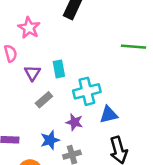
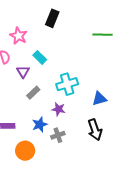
green line: (134, 47) -> (102, 35), moved
cyan rectangle: (59, 69) -> (40, 57), moved, turned -32
blue triangle: (109, 115) -> (99, 99), moved

